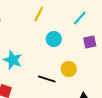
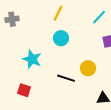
cyan circle: (54, 39) -> (61, 38), moved

